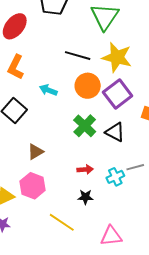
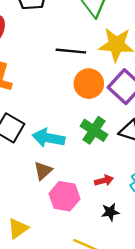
cyan arrow: (48, 90) -> (48, 138), moved, size x1.5
pink hexagon: (33, 186) -> (64, 196), moved

